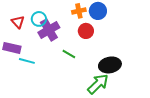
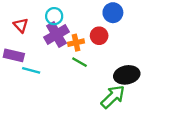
orange cross: (79, 11) -> (76, 43), moved
cyan circle: (39, 19) -> (54, 16), moved

